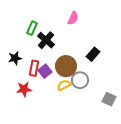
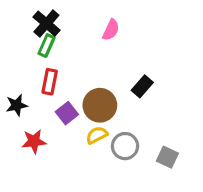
black cross: (46, 40) -> (46, 24), moved
black star: (15, 58) -> (17, 105), moved
red rectangle: (34, 68) -> (50, 82), moved
gray circle: (80, 80) -> (125, 146), moved

